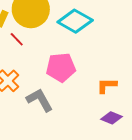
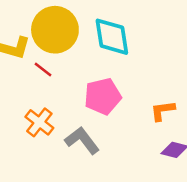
cyan diamond: (75, 21) -> (112, 37), turned 60

